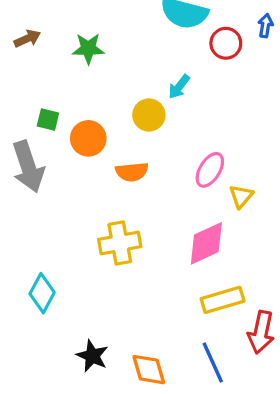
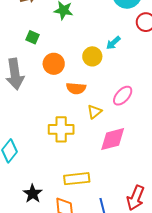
green square: (48, 119) -> (33, 37), moved
yellow triangle: (241, 196) -> (94, 112), moved
yellow rectangle: (223, 300) -> (77, 179), moved

